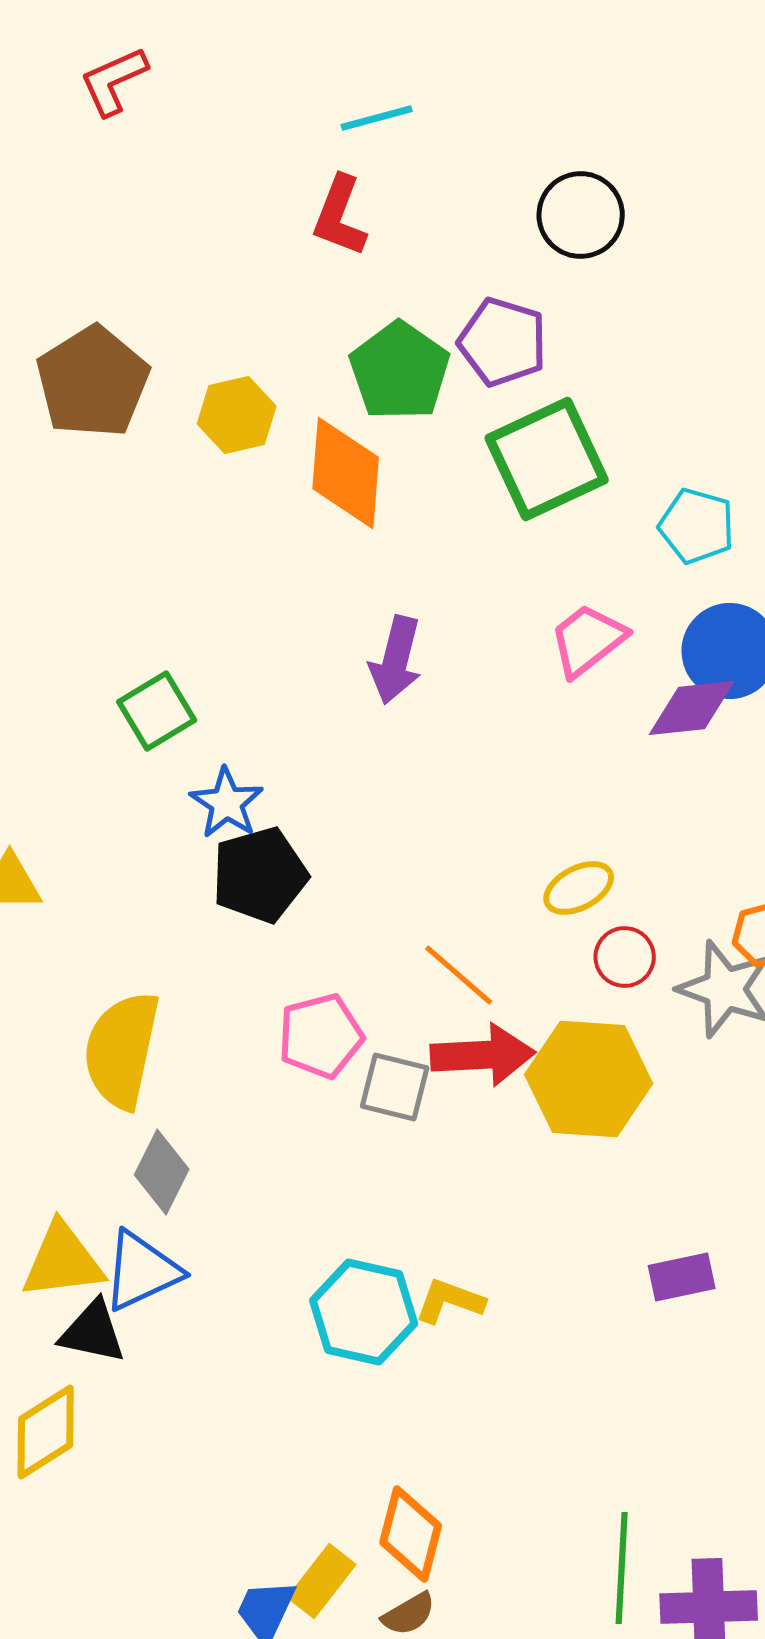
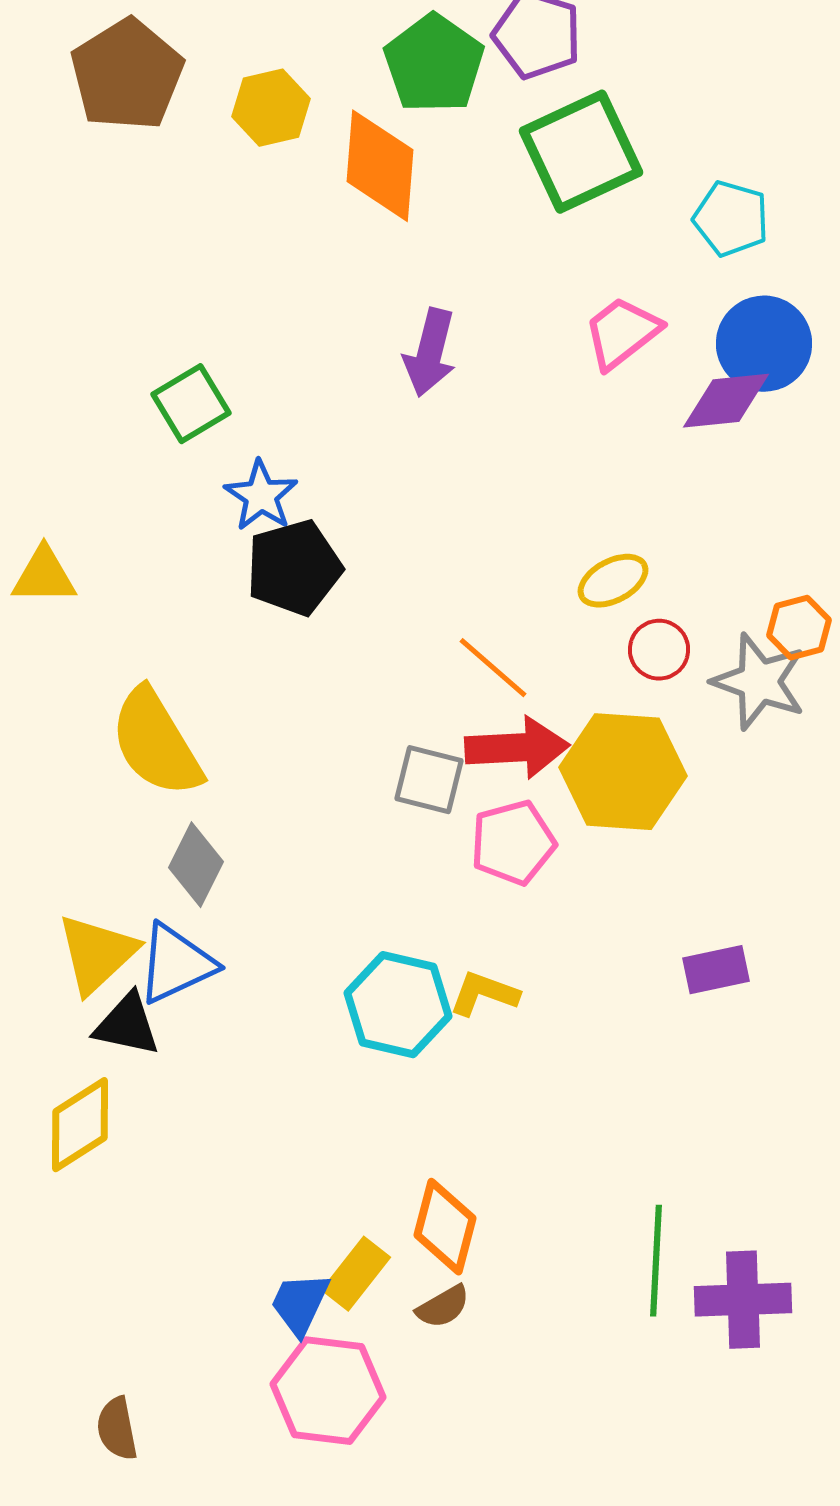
pink pentagon: (321, 1036) -> (513, 843), moved
yellow semicircle: (122, 1050) -> (156, 743), turned -43
yellow triangle: (63, 1261) -> (97, 954), turned -36

